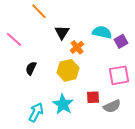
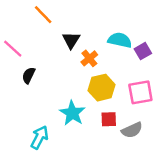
black semicircle: (31, 68) -> (29, 75), moved
yellow hexagon: (68, 70) -> (102, 88), moved
cyan star: (63, 104) -> (72, 113), moved

